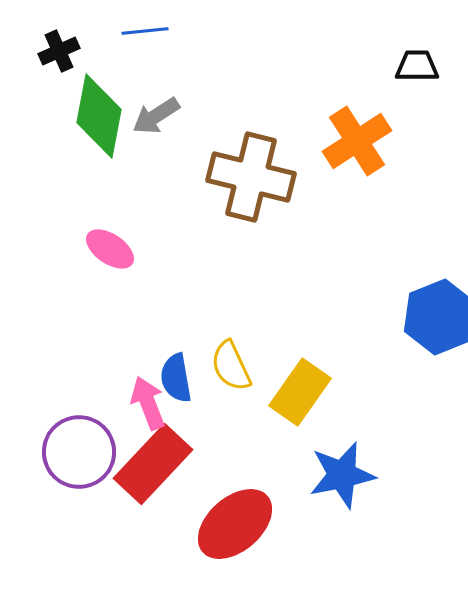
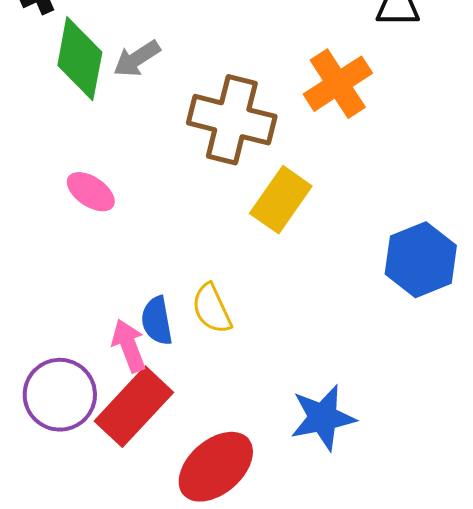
yellow rectangle: (300, 392) -> (281, 200), moved

